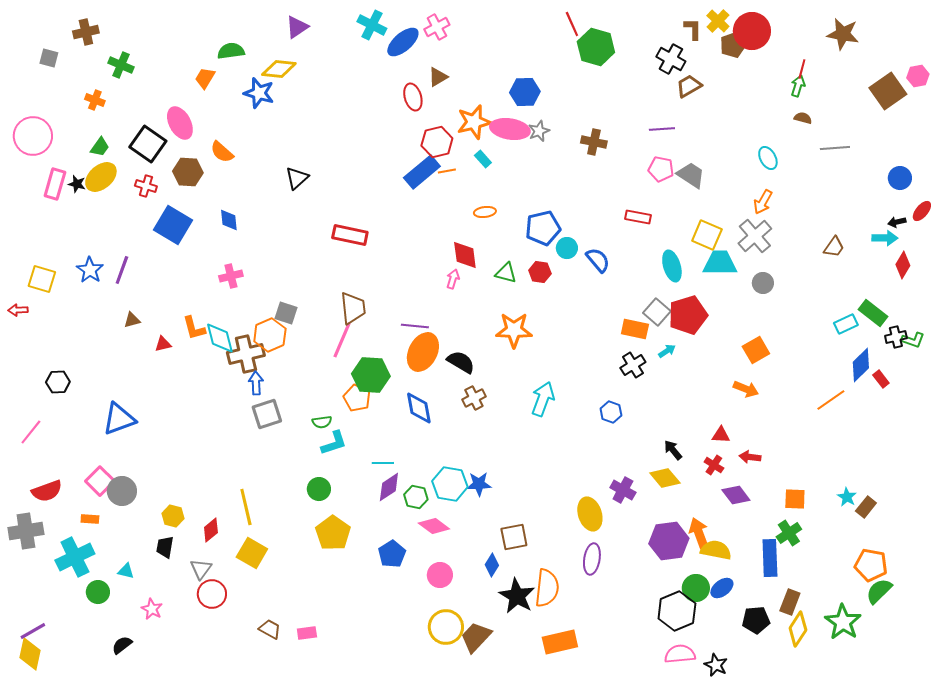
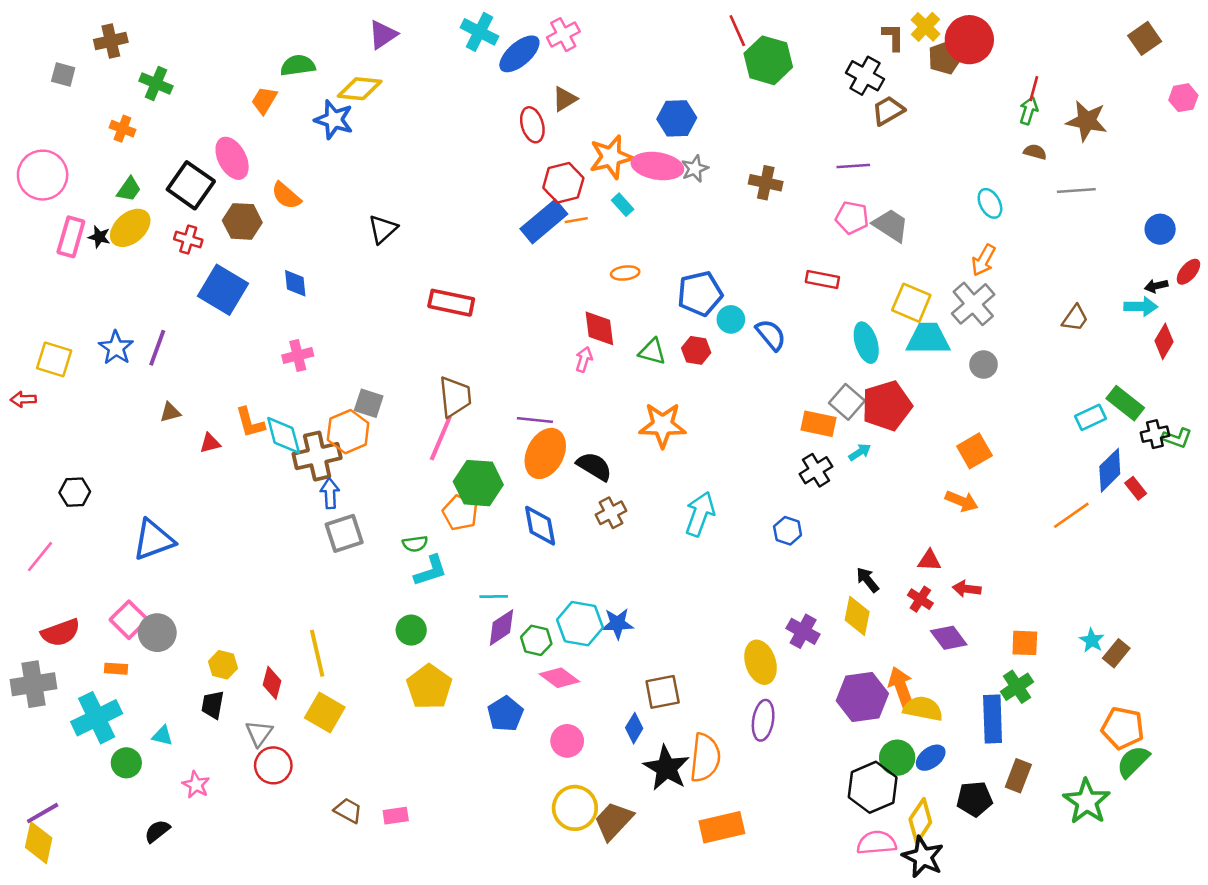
brown star: (843, 34) -> (1087, 121), moved
brown square: (888, 91) -> (1145, 38), moved, size x0.7
yellow diamond: (665, 478) -> (857, 616), turned 52
red diamond: (211, 530) -> (272, 683), turned -35
yellow diamond: (798, 629) -> (920, 821), moved
black star: (716, 665) -> (923, 857), size x1.4

